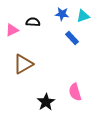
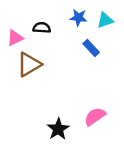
brown triangle: (23, 64) -> (29, 64), moved
pink semicircle: (75, 92) -> (95, 116), turned 72

